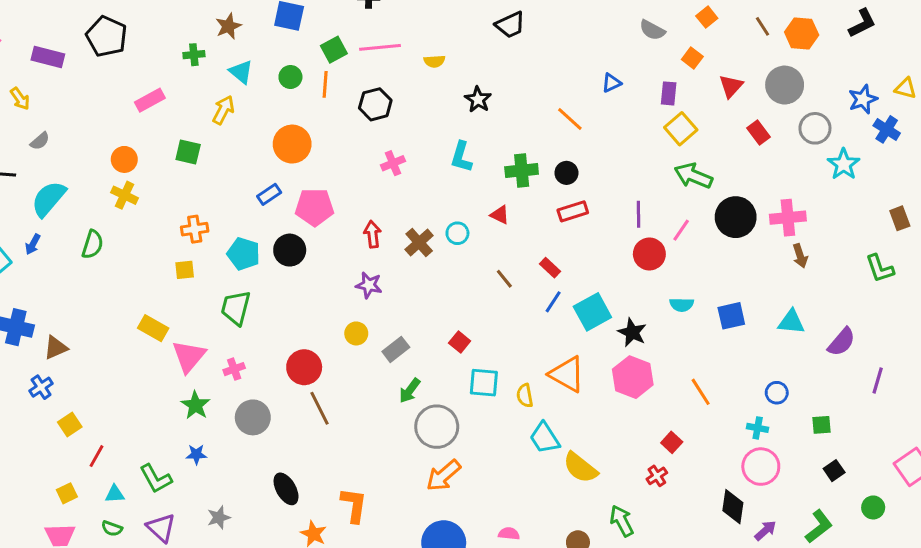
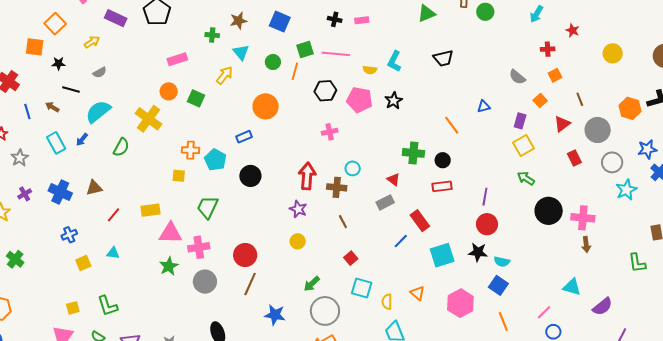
black trapezoid: (510, 25) -> (443, 58), moved
brown line: (762, 26) -> (580, 99), moved
orange hexagon: (802, 33) -> (630, 108), moved
yellow arrow: (20, 99) -> (92, 42), turned -98
cyan L-shape: (461, 157) -> (394, 61), moved
orange circle: (124, 159) -> (169, 91), moved
green arrow: (693, 176) -> (526, 178), size x0.7
yellow cross: (124, 195) -> (149, 119), size x1.5
pink pentagon: (314, 207) -> (359, 100), moved
pink line: (681, 230) -> (544, 312), moved
cyan circle: (457, 233) -> (353, 168), moved
red arrow: (372, 234) -> (307, 176), size x1.5
brown cross: (419, 242) -> (337, 187), turned 36
cyan pentagon: (244, 254) -> (215, 160), moved
red rectangle: (550, 268) -> (420, 221), size x1.5
brown line: (504, 279) -> (343, 222), moved
blue line: (553, 302) -> (401, 241), moved
blue square: (731, 316) -> (498, 285), moved, turned 36
yellow rectangle: (153, 328) -> (151, 210), turned -48
black star: (632, 332) -> (478, 252), moved, turned -30
yellow circle: (356, 333) -> (298, 241), moved
brown triangle: (56, 348) -> (94, 188), moved
gray rectangle: (396, 349) -> (385, 202), moved
pink triangle: (189, 356) -> (170, 233), turned 40
pink cross: (234, 369) -> (199, 247), size x1.5
orange triangle: (567, 374) -> (417, 293), size x0.6
brown line: (320, 408) -> (250, 284), turned 40
blue star: (196, 454) -> (275, 315), moved, size x1.5
red line: (97, 456) -> (114, 215), moved
green L-shape: (156, 479) -> (107, 306), moved
cyan triangle: (115, 494) -> (113, 253), moved

